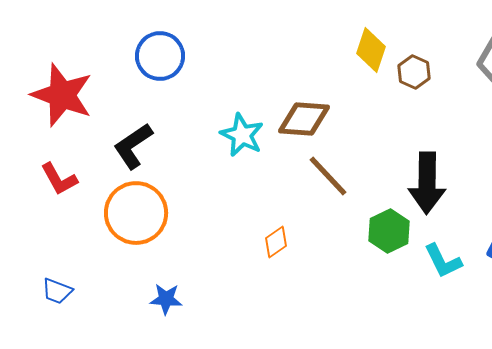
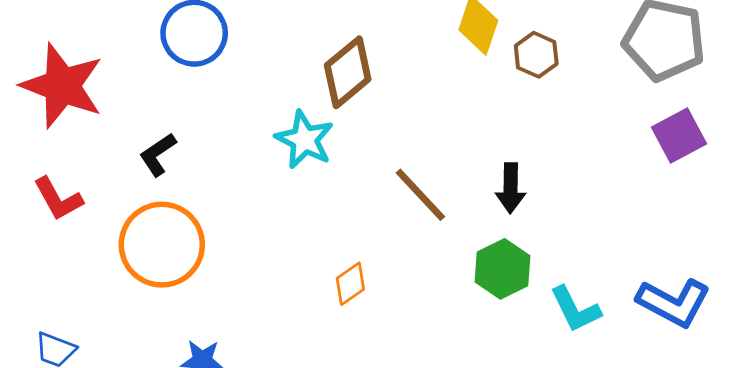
brown diamond: (304, 119) -> (348, 72), moved, turned -44
black L-shape: (133, 146) -> (158, 154), size x0.7
black arrow: (427, 183) -> (511, 188), moved, size x0.6

